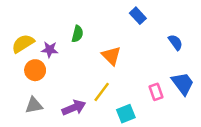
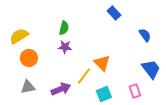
purple star: (50, 50) -> (65, 47), moved
orange triangle: (111, 56) -> (102, 63), moved
pink rectangle: (156, 92) -> (135, 91), moved

